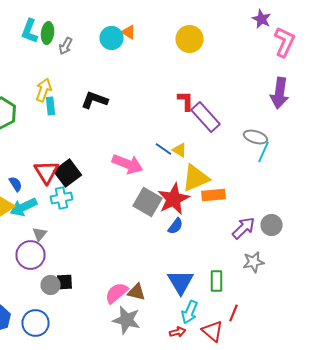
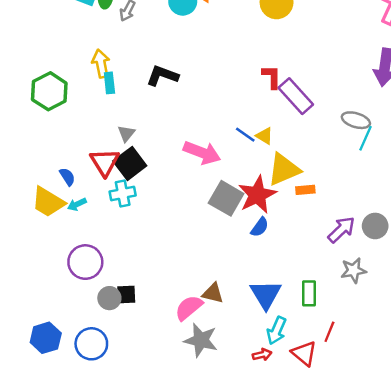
yellow arrow: (44, 90) -> (101, 64), turned -30
orange rectangle: (214, 195) -> (305, 190), size x0.7
cyan arrow: (24, 207) -> (77, 204), size x0.6
gray triangle: (40, 234) -> (126, 133), moved
brown triangle: (136, 292) -> (213, 293), moved

